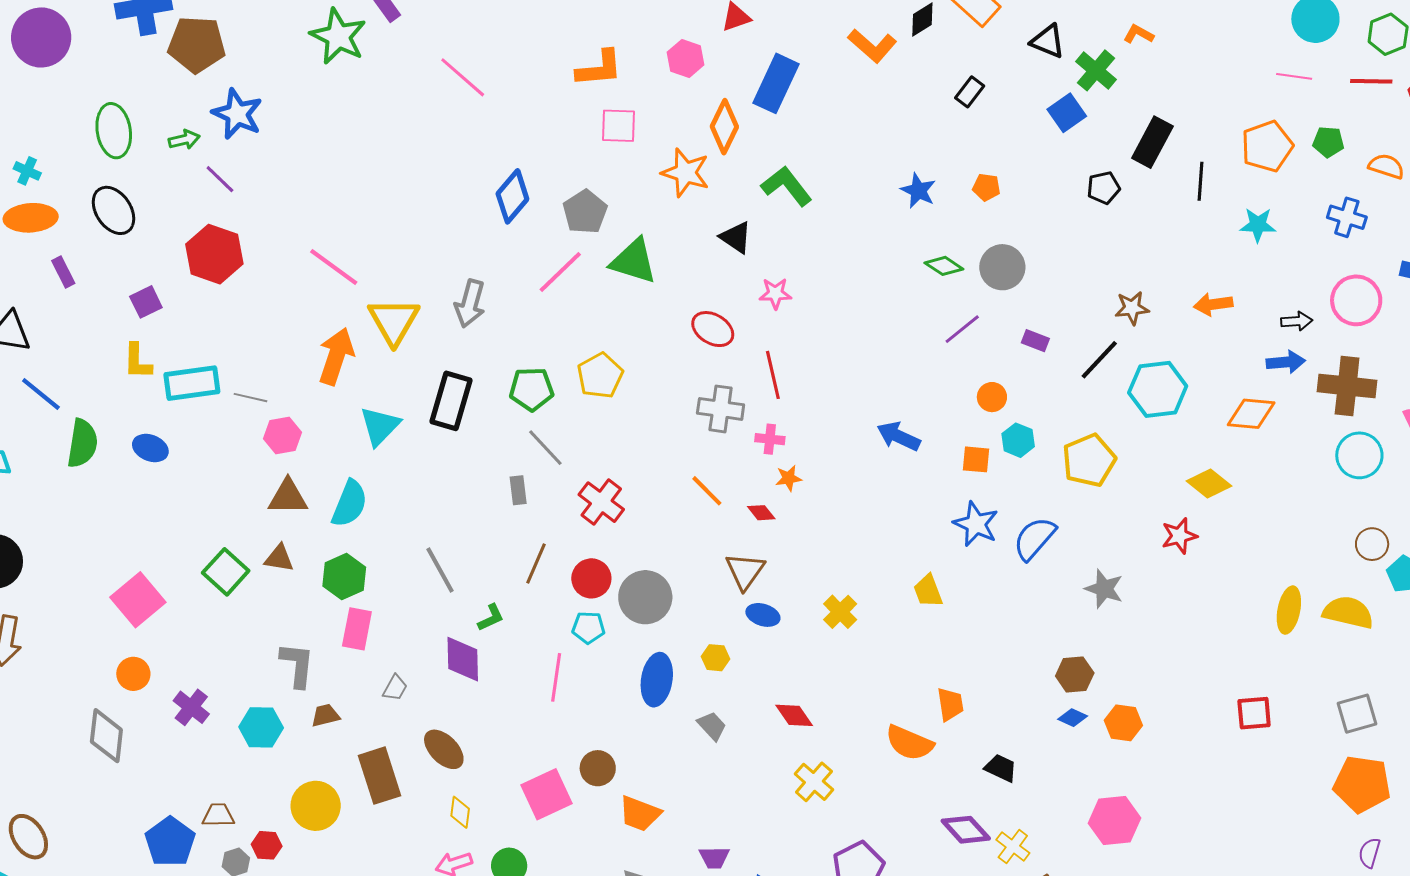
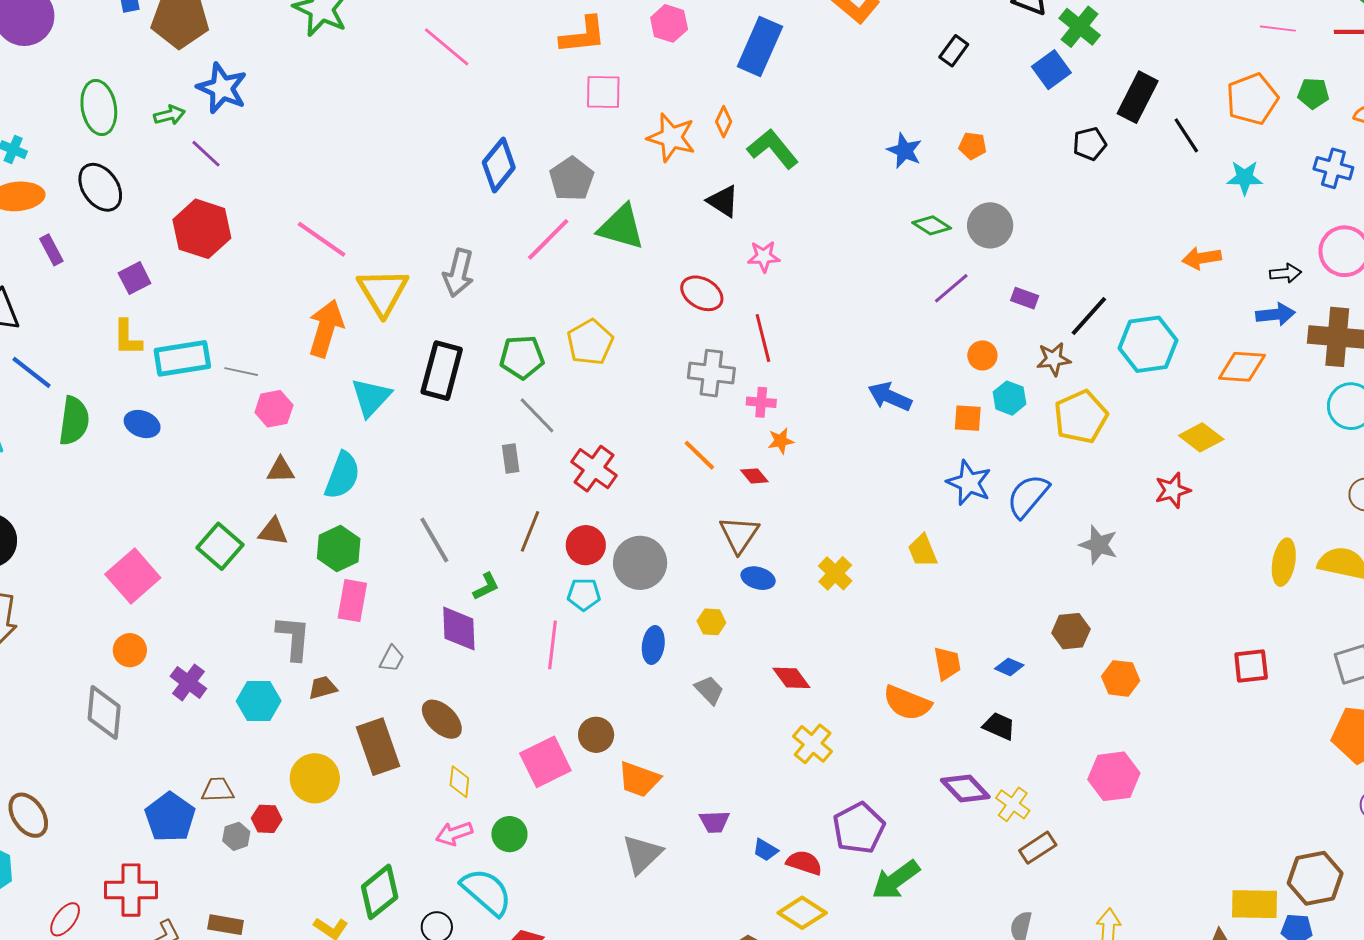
orange diamond: (724, 127) -> (724, 122), moved, size x0.6
black line: (1200, 181) -> (1186, 135), turned -36
brown star: (1132, 308) -> (1054, 359), moved
brown triangle: (288, 497) -> (281, 470), size x0.7
blue ellipse: (657, 680) -> (653, 645), size x0.7
blue diamond: (1073, 718) -> (1009, 667), moved

